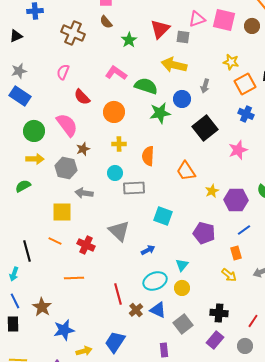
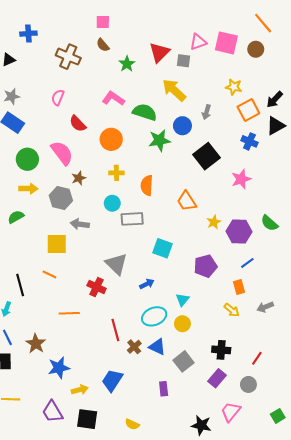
yellow arrow: (174, 65) -> (174, 90), turned 30
purple pentagon: (204, 233) -> (205, 266), turned -30
red cross: (86, 245) -> (97, 287), moved

